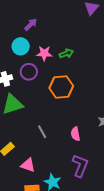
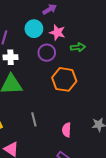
pink star: (44, 53) -> (57, 32), moved
purple circle: (29, 72) -> (47, 53), moved

